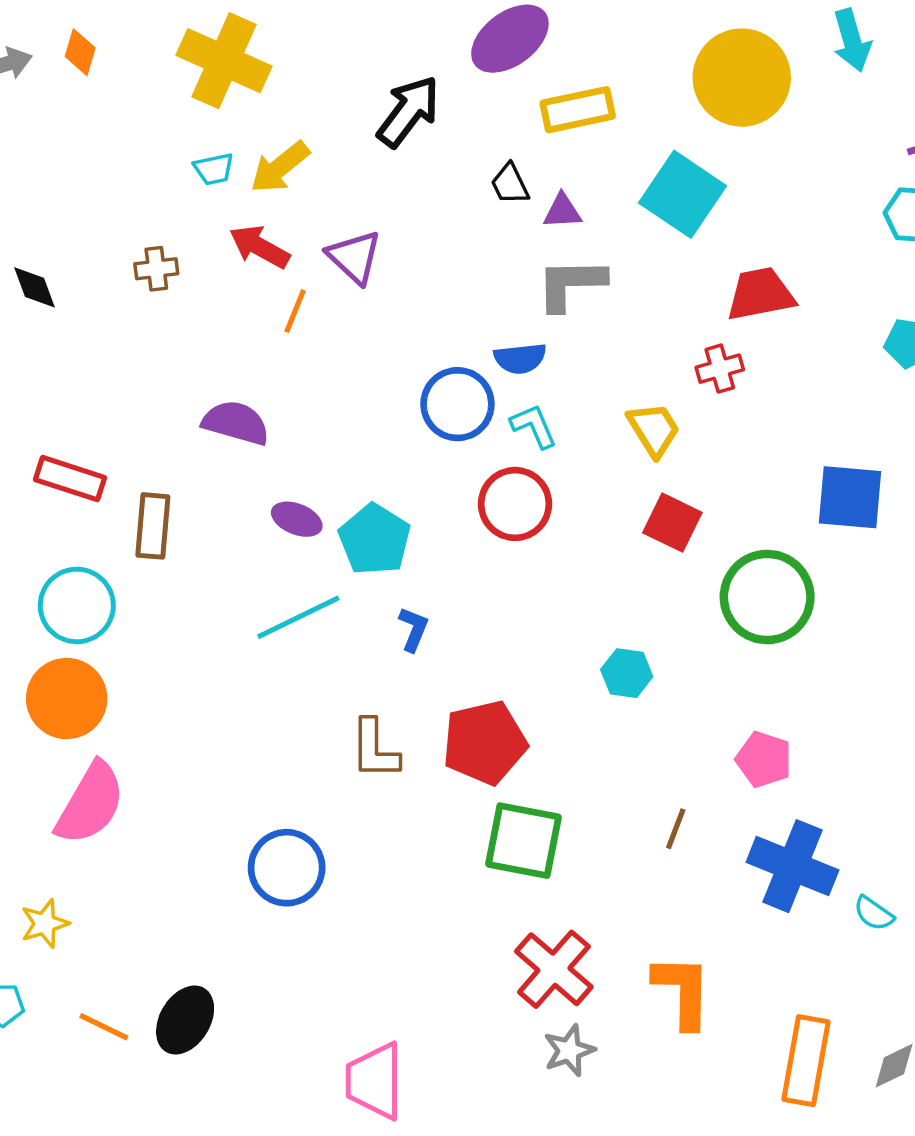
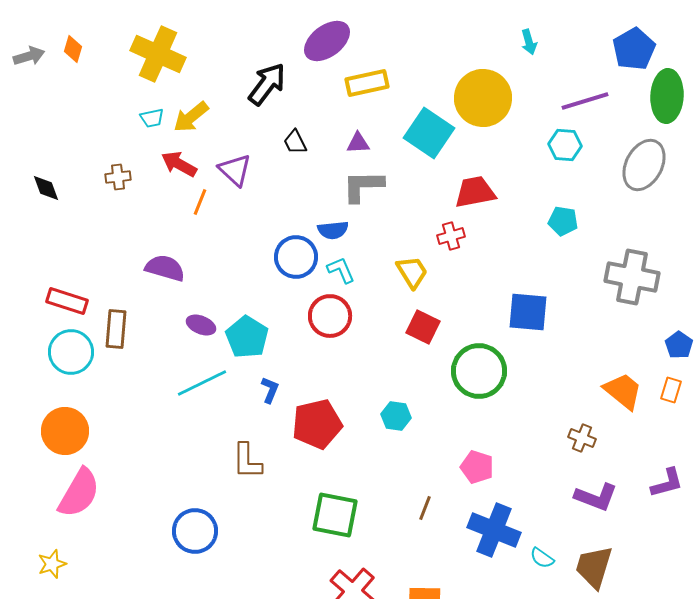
cyan arrow: (852, 40) -> (529, 42), size x0.7
yellow circle: (742, 78) -> (483, 98), moved
black trapezoid: (510, 184) -> (295, 142), moved
cyan circle: (77, 605) -> (71, 352), moved
red pentagon: (485, 743) -> (317, 424), moved

